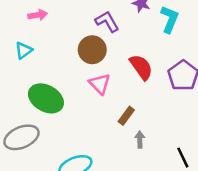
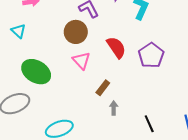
cyan triangle: (24, 50) -> (18, 31), turned -42

